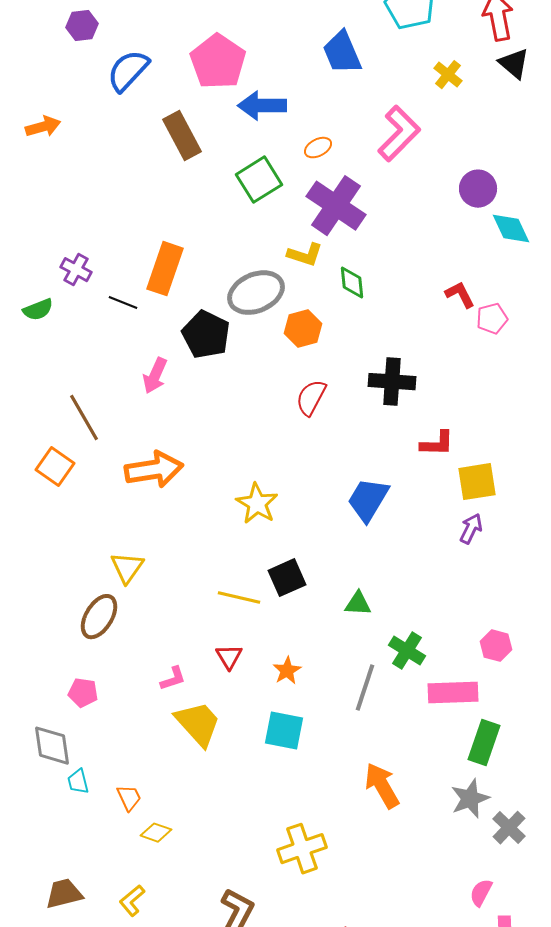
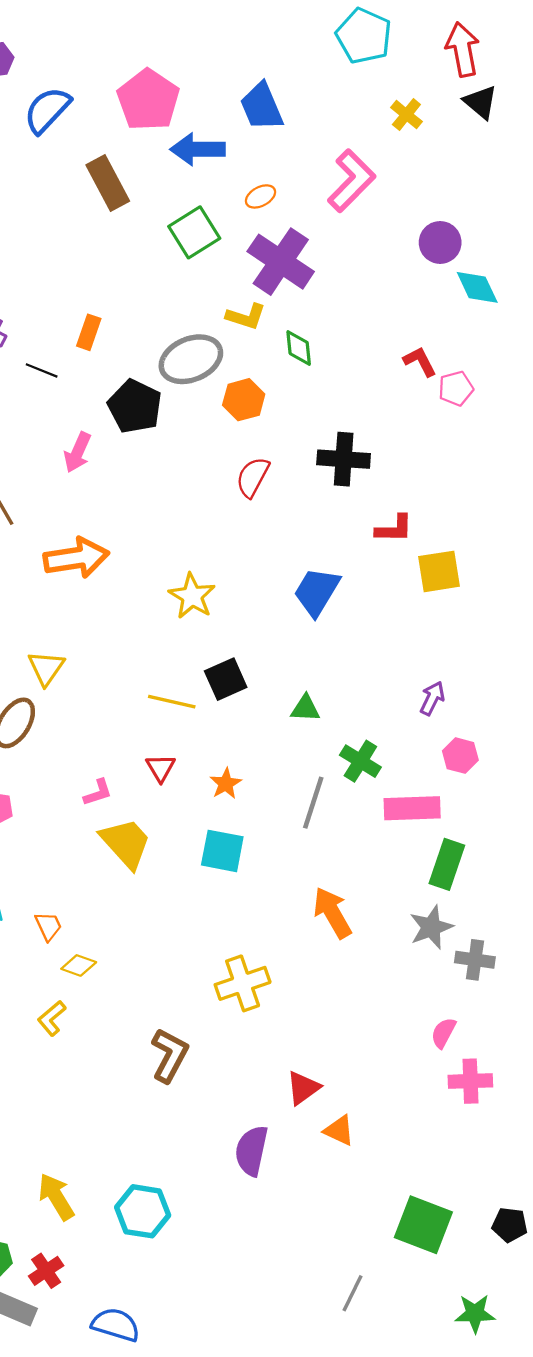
blue trapezoid: (342, 53) -> (262, 107), moved
orange rectangle: (165, 269) -> (89, 332), size x0.6
purple arrow: (471, 529) -> (432, 698), moved
gray cross: (509, 828) -> (475, 960), turned -36
yellow L-shape: (132, 901) -> (52, 1018), moved

